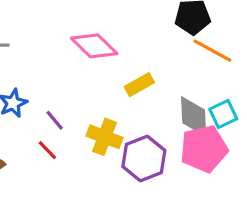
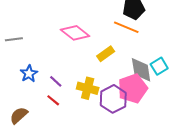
orange line: (212, 51) -> (126, 27), moved
pink pentagon: (204, 149) -> (133, 89), moved

